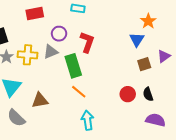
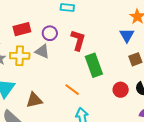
red rectangle: (35, 14) -> (22, 29), moved
gray triangle: (51, 52) -> (42, 51), turned 49
green rectangle: (73, 66) -> (94, 65), moved

